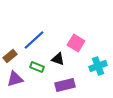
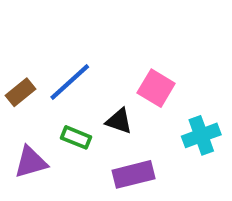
brown rectangle: (10, 56) -> (20, 92), moved

